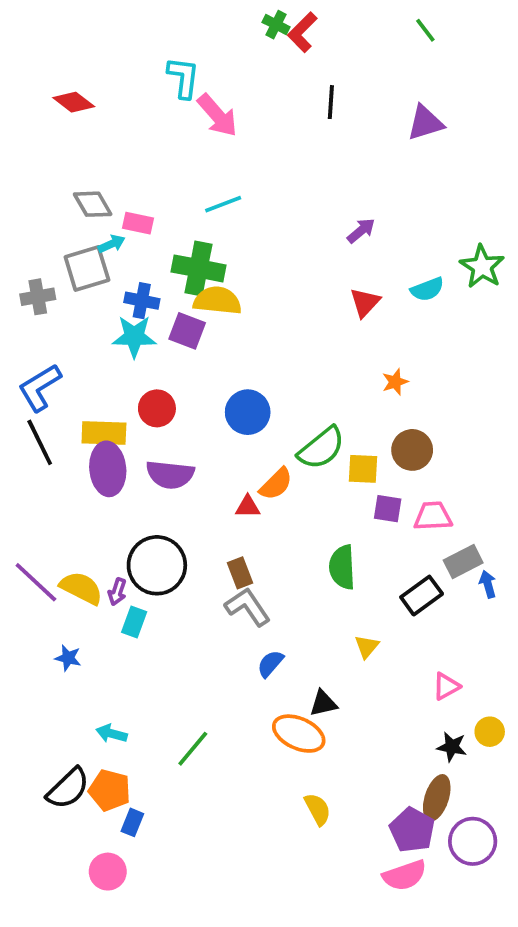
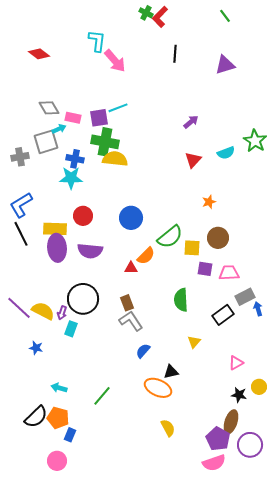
purple square: (187, 331) -> (99, 118), moved, turned -30

